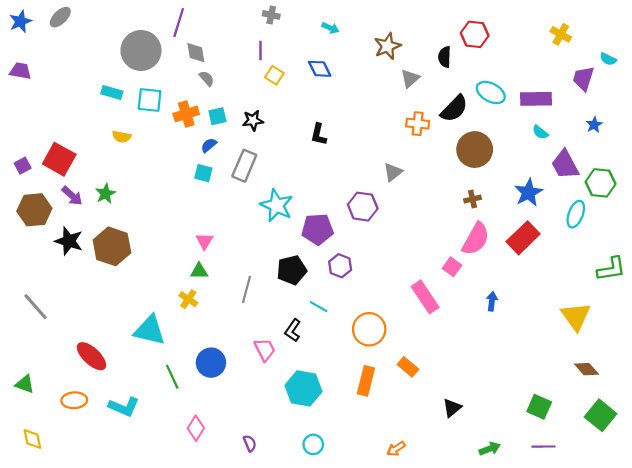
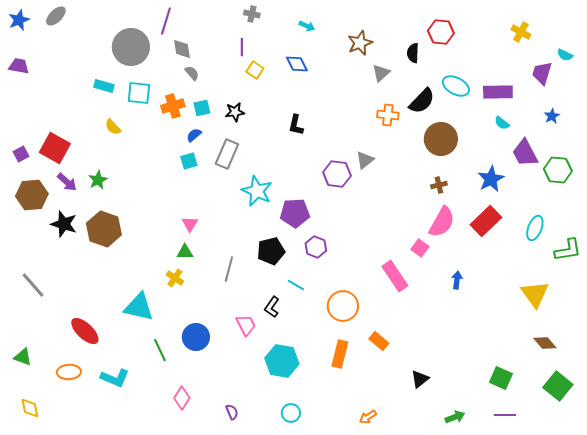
yellow semicircle: (122, 137) -> (113, 127), turned 36
cyan square: (203, 173) -> (189, 161), turned -30
purple hexagon: (363, 207) -> (337, 174), moved
cyan ellipse: (576, 214) -> (535, 228), moved

